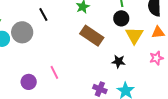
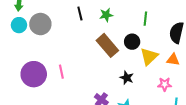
black line: (43, 14) -> (80, 13), moved
black circle: (121, 18) -> (132, 42), moved
purple circle: (29, 82) -> (34, 74), size x1.6

